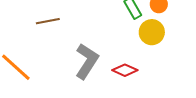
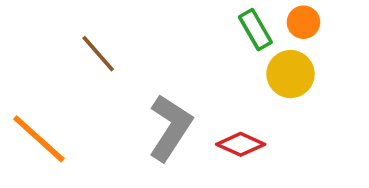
brown line: (48, 21) -> (98, 54), turned 60

